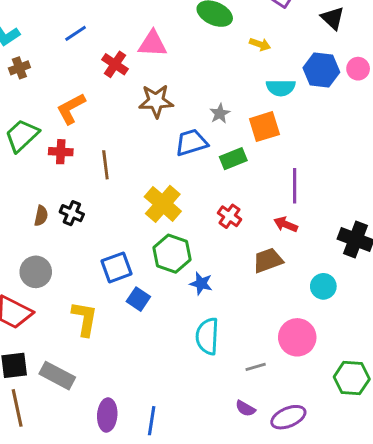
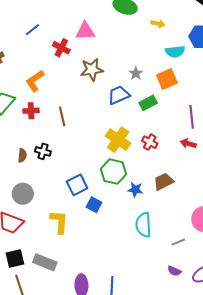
yellow cross: (163, 204) -> (118, 140), moved
brown trapezoid: (268, 260) -> (163, 182), moved

